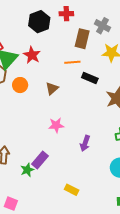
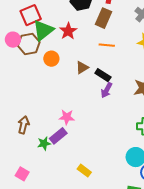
brown rectangle: (82, 39) -> (104, 18), moved
black rectangle: (90, 78) -> (103, 75), moved
pink star: (56, 125) -> (67, 117), moved
purple arrow: (85, 143) -> (107, 90), moved

